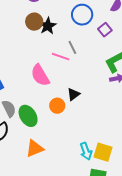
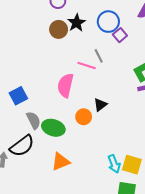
black star: (48, 26) -> (77, 23), moved
purple square: (105, 30) -> (120, 35), moved
pink semicircle: (40, 75) -> (65, 85), turned 45
green ellipse: (28, 116) -> (53, 128), turned -40

